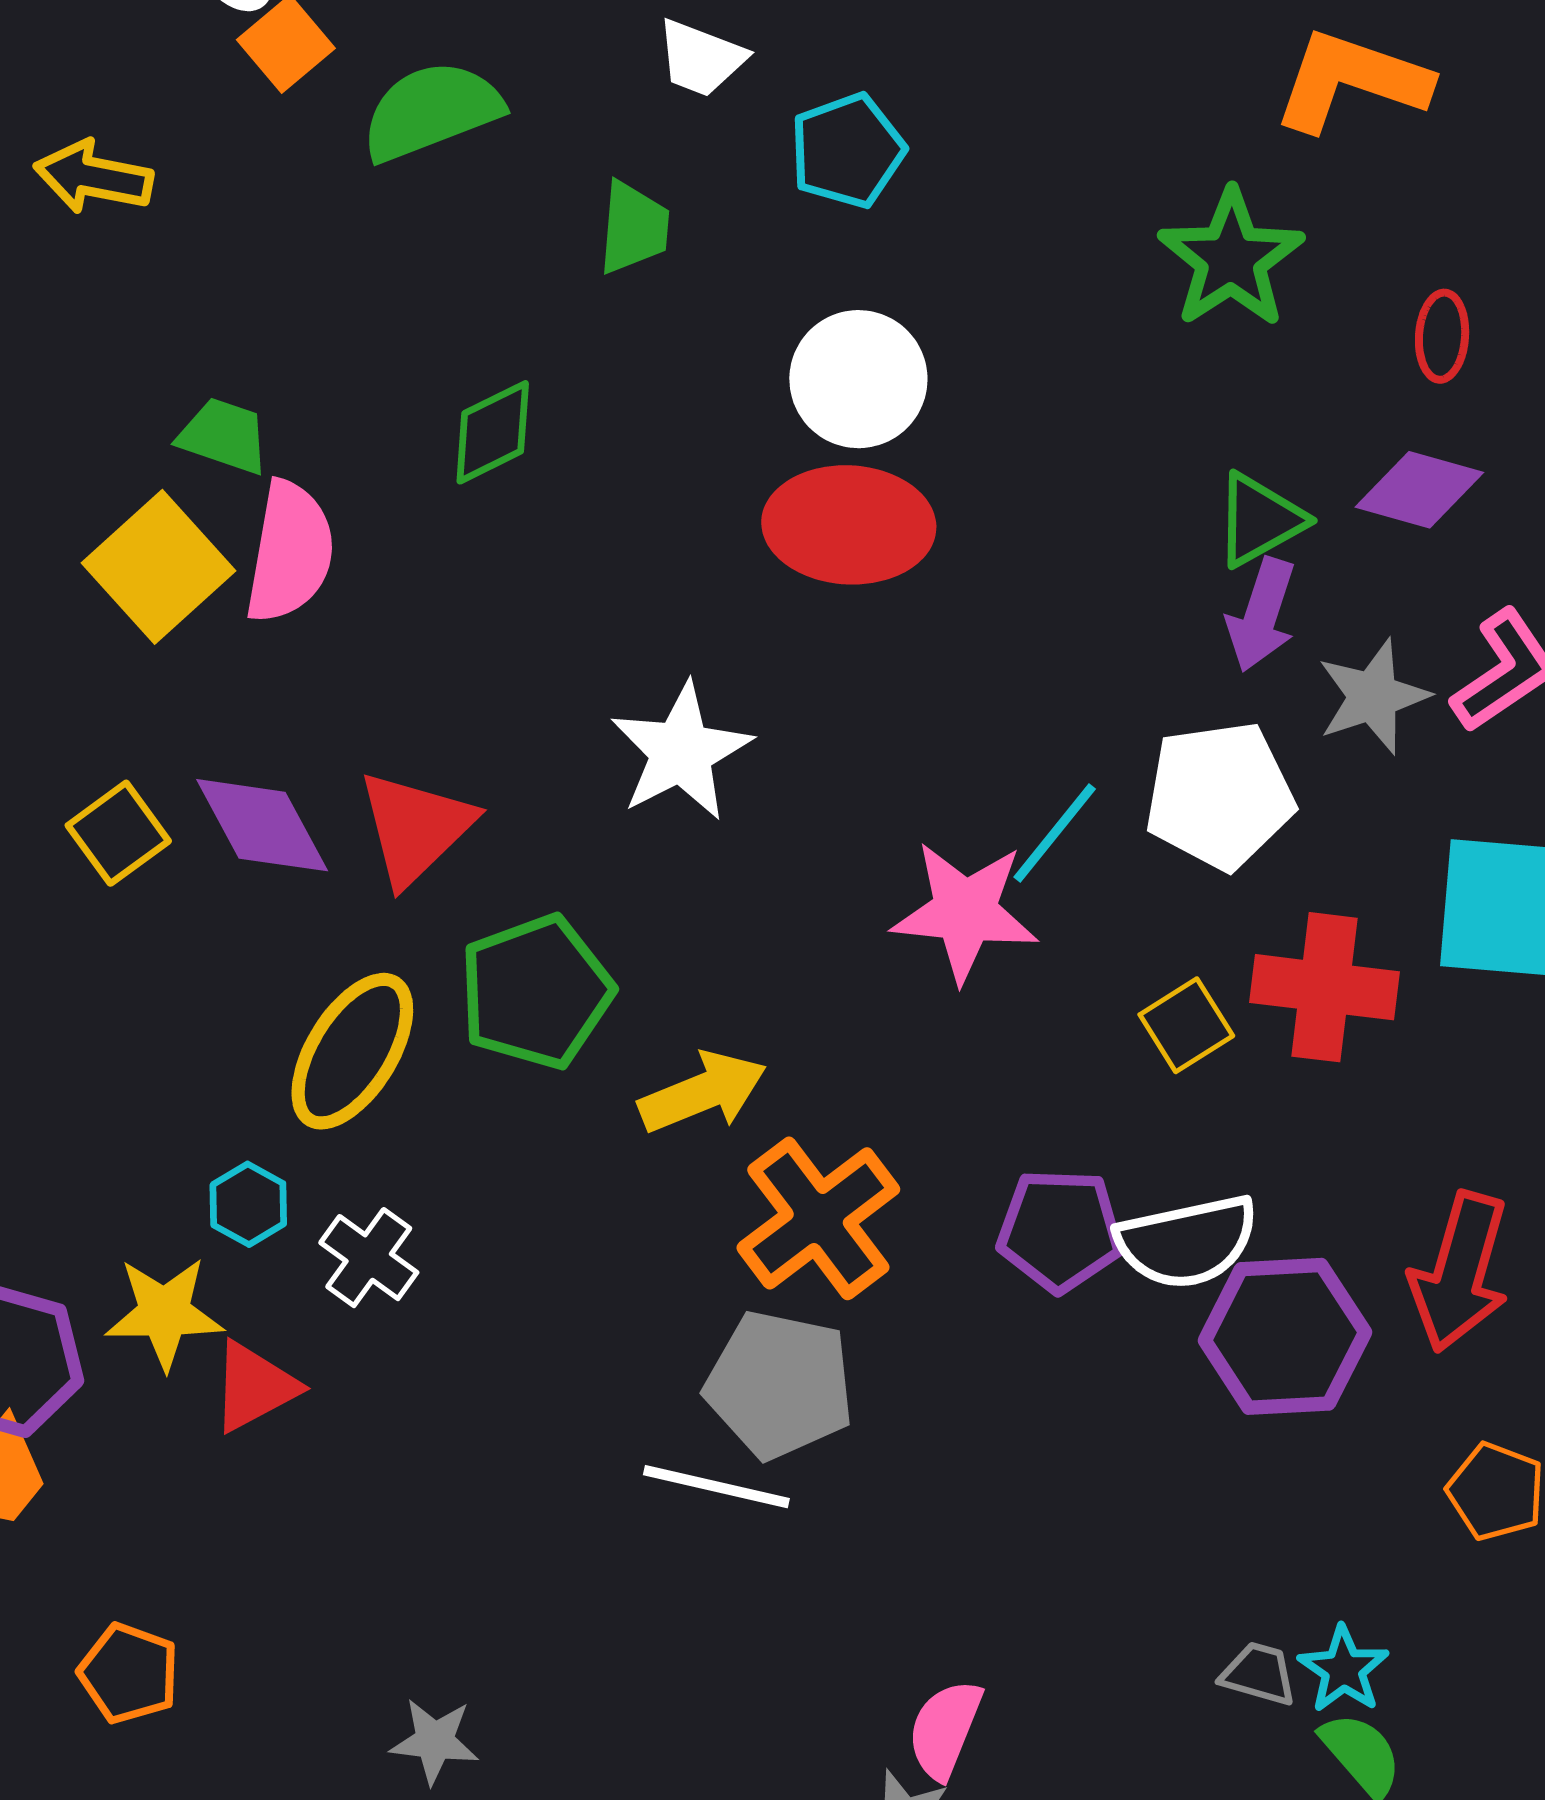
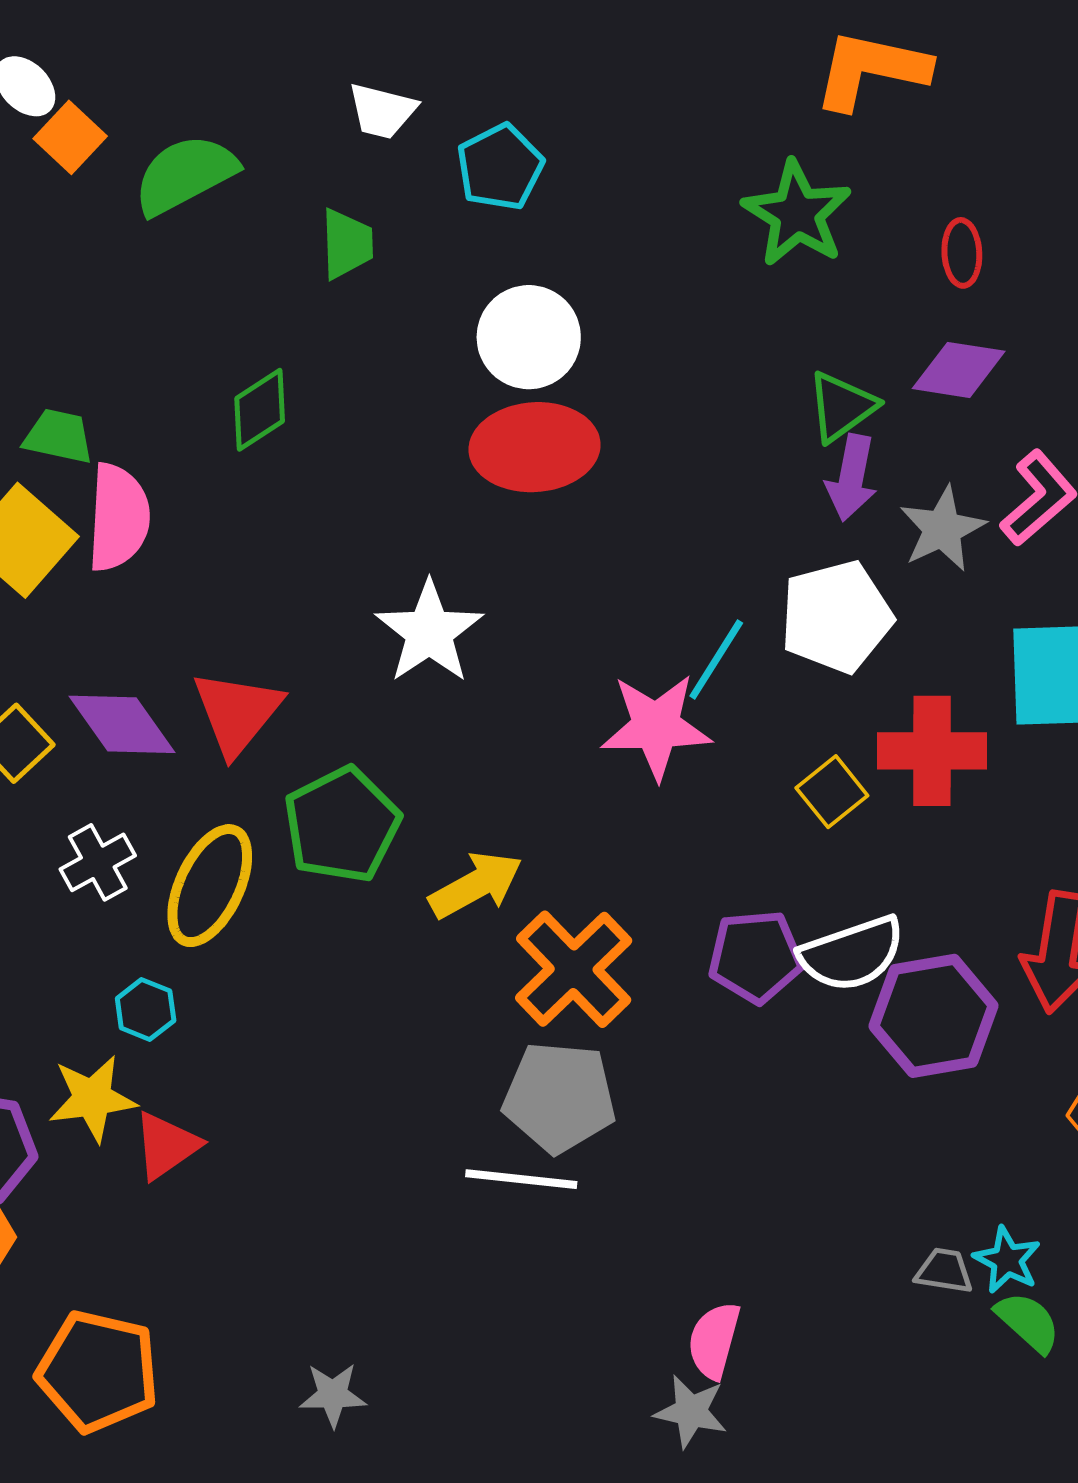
white cross: (369, 1258) -> (98, 862), moved, turned 32
orange pentagon: (129, 1673) -> (98, 1371), size x1.6

